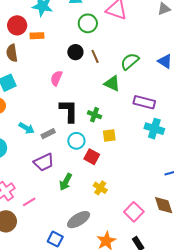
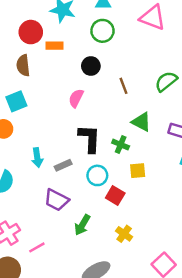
green circle: (88, 23) -> (102, 31), moved
black circle: (75, 52) -> (91, 66), moved
brown line: (95, 56) -> (124, 86), moved
green triangle: (112, 83) -> (141, 122), moved
cyan arrow: (27, 128) -> (37, 158), turned 49
purple trapezoid: (44, 162) -> (57, 200), turned 50

